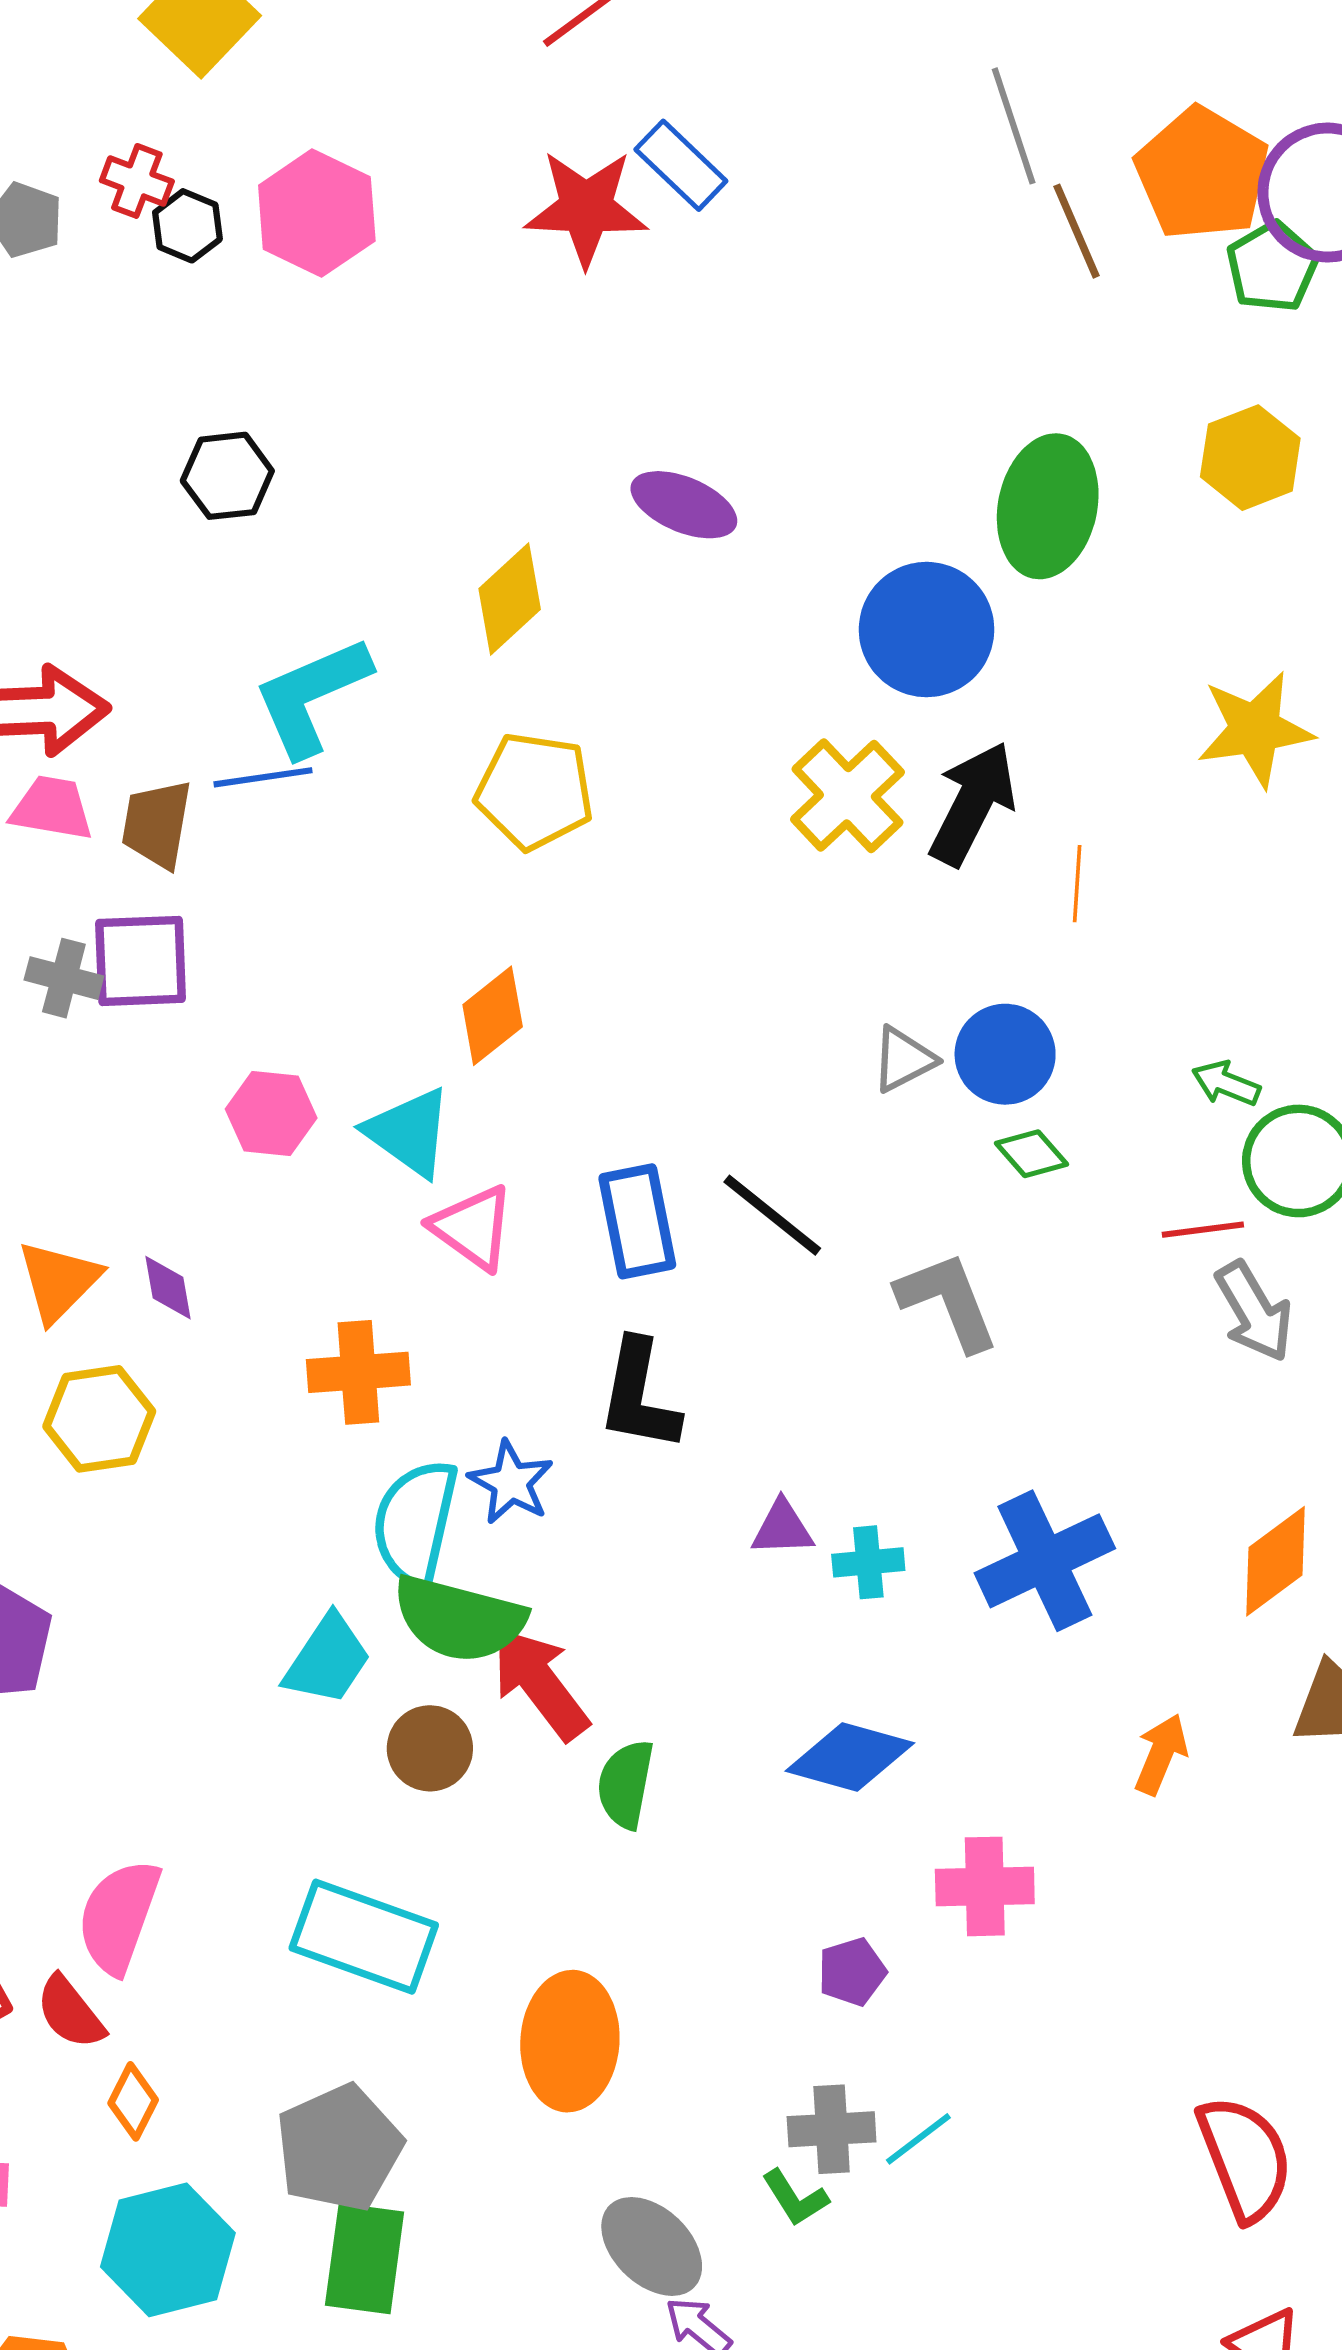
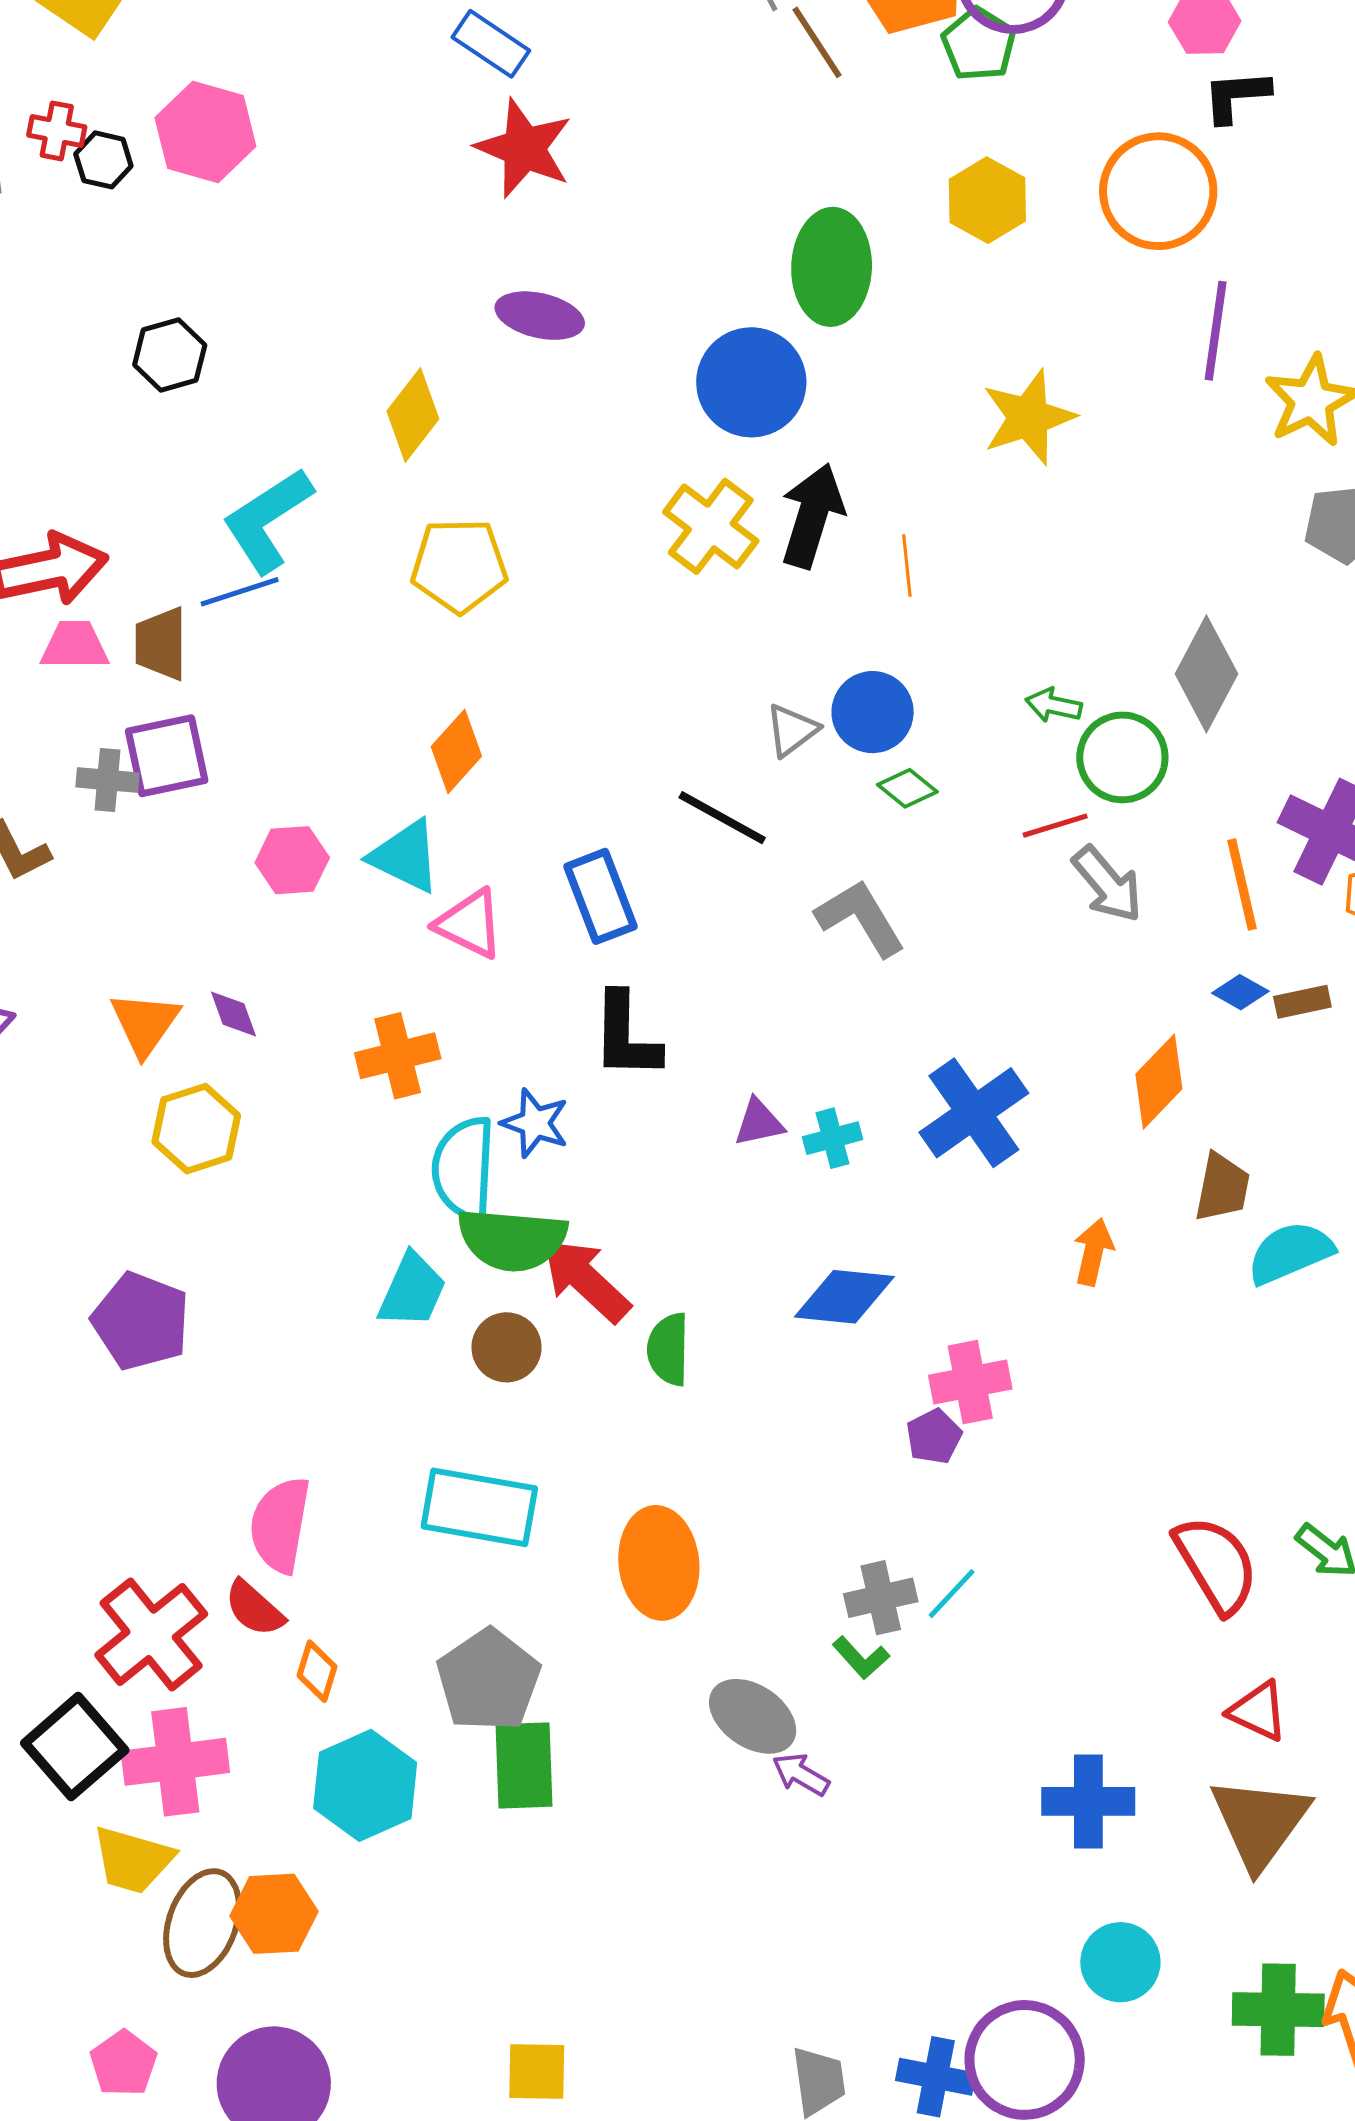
red star: (586, 208) -> (524, 148), moved, turned 30
black line: (772, 1215) -> (722, 818), moved
purple pentagon: (852, 1972) -> (934, 1436), moved

